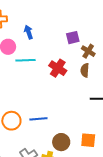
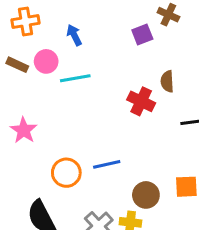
brown cross: (88, 51) -> (168, 15), moved
red cross: (58, 68) -> (141, 101), moved

